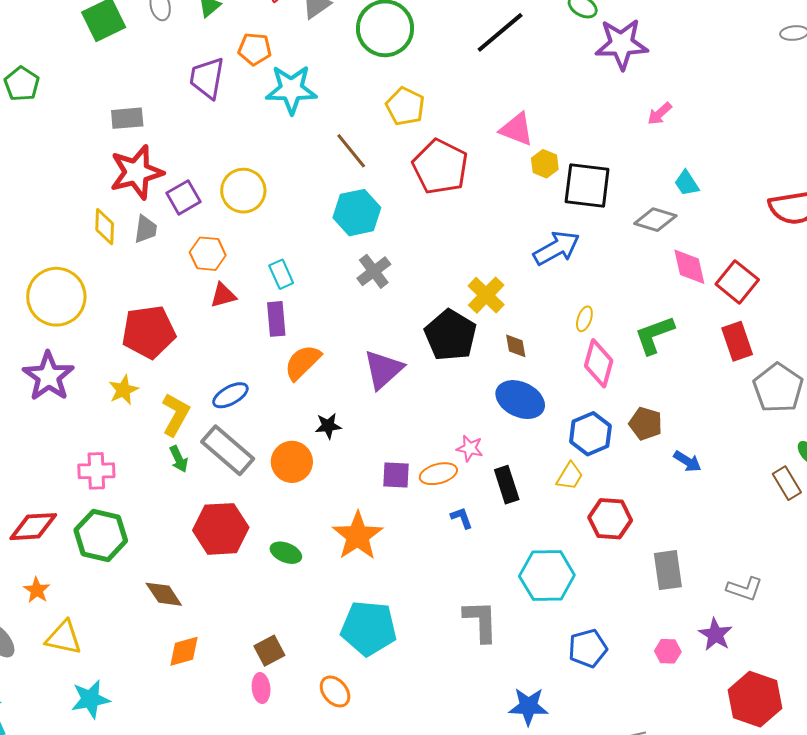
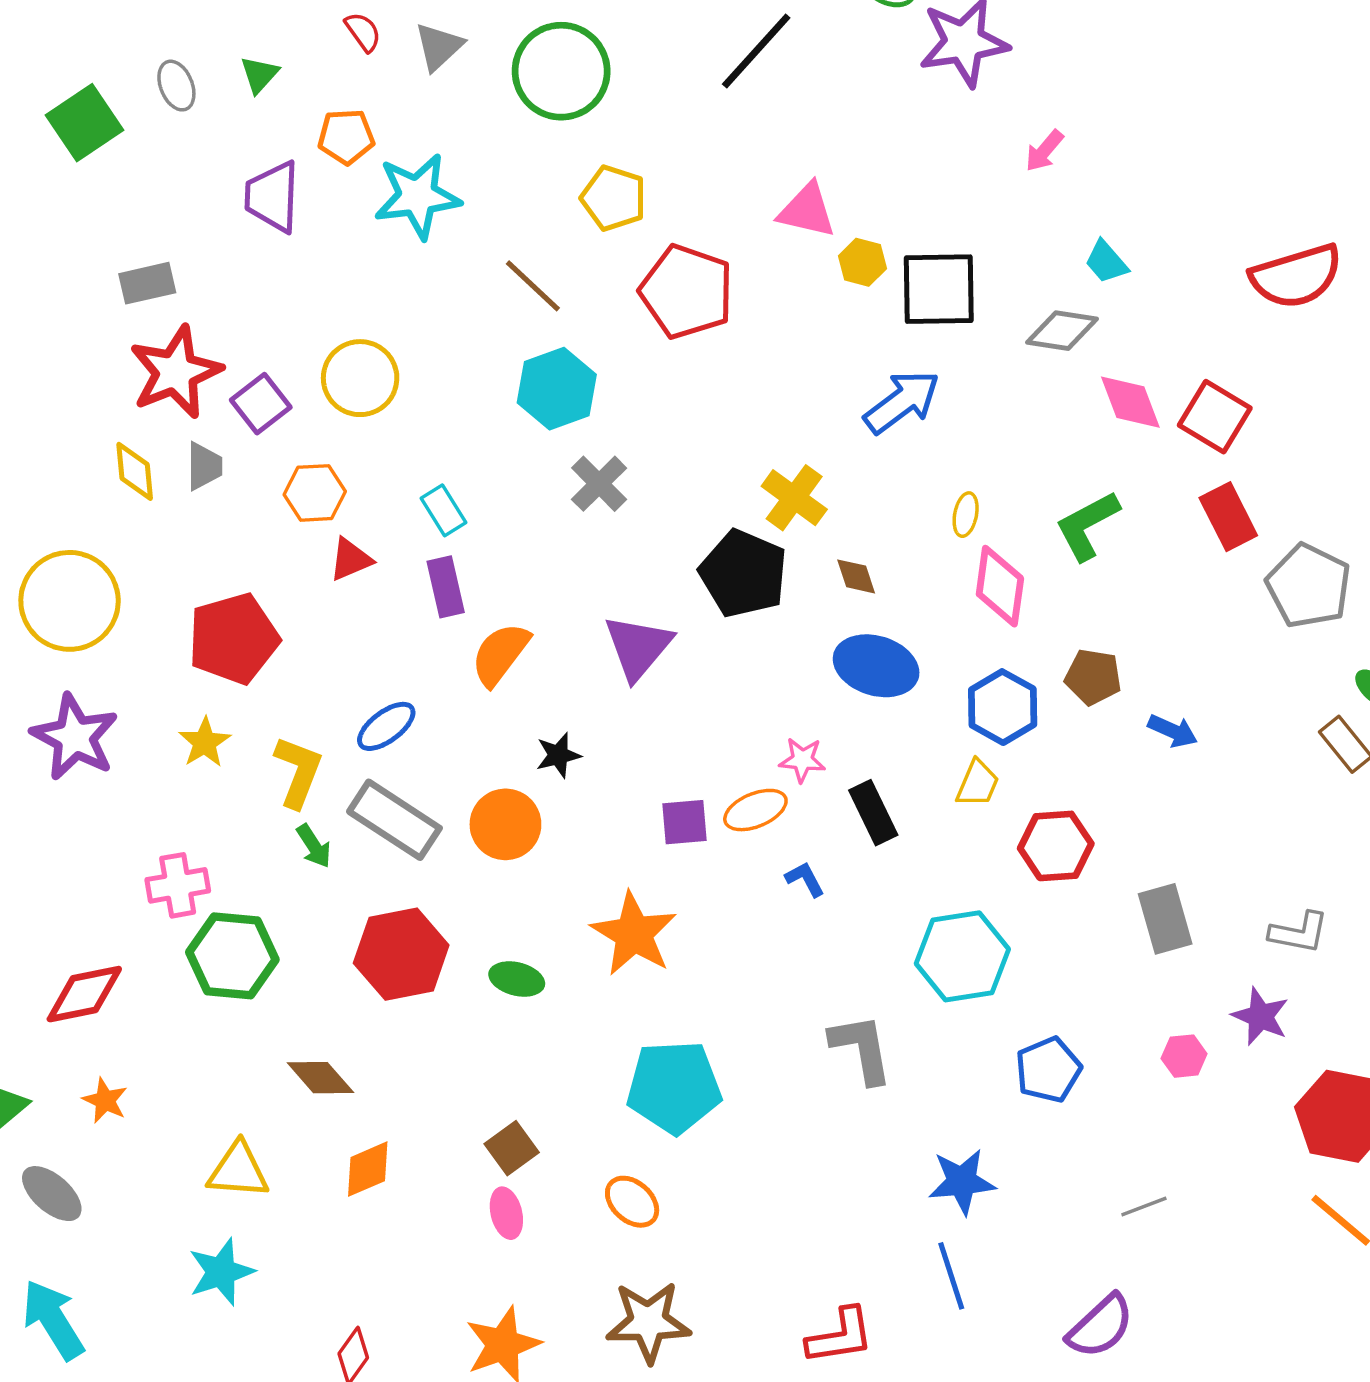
green hexagon: (101, 535) -> (232, 956), moved
yellow triangle: (64, 638) -> (238, 1170), moved

